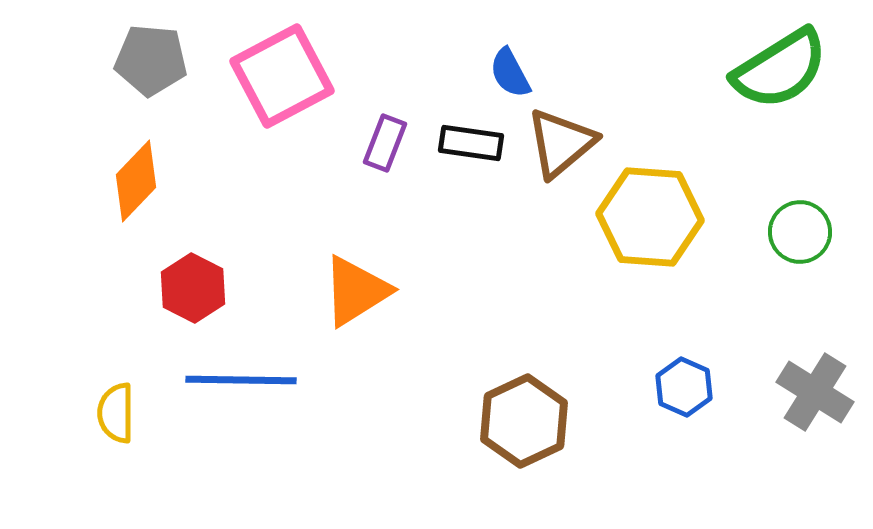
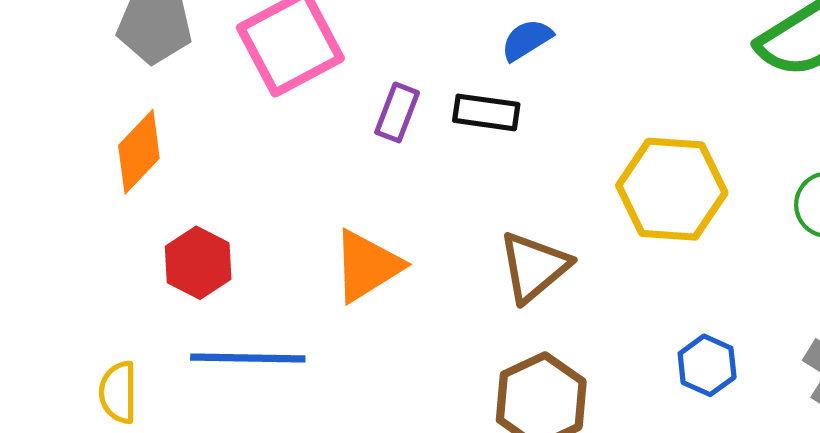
blue semicircle: (510, 73) -> (527, 40), turned 86
brown triangle: (561, 143) -> (534, 267), moved

